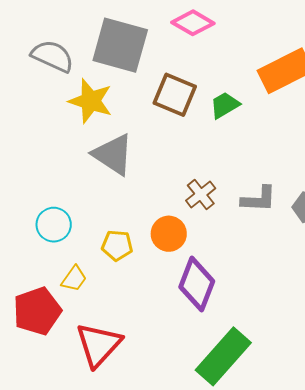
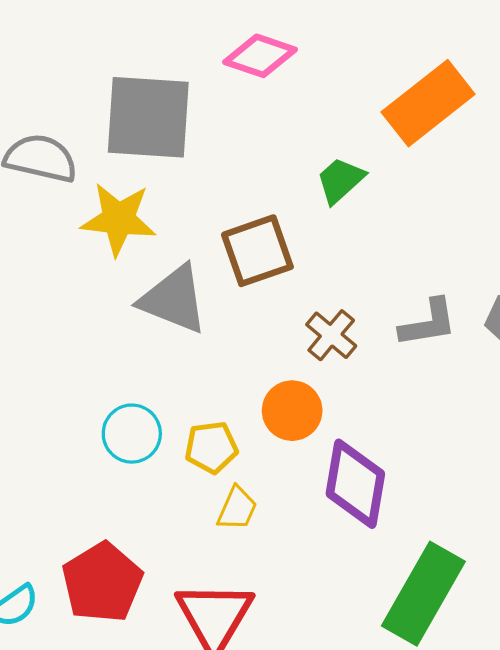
brown square: (175, 95) -> (257, 251), moved, turned -30
cyan circle: (54, 225) -> (132, 434), moved
yellow trapezoid: (74, 279) -> (237, 508), moved

